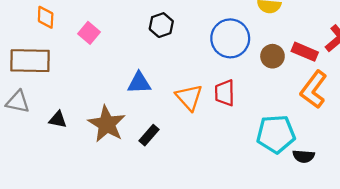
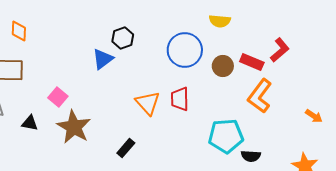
pink square: (89, 33) -> (58, 97), moved
blue triangle: (139, 83) -> (103, 59), moved, turned -35
black rectangle: (149, 135) -> (126, 148), moved

